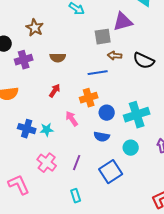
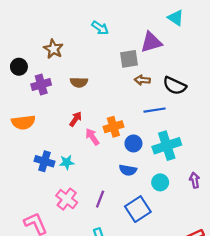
blue line: (98, 73) -> (155, 110), moved
pink arrow: (72, 119) -> (92, 137), moved

